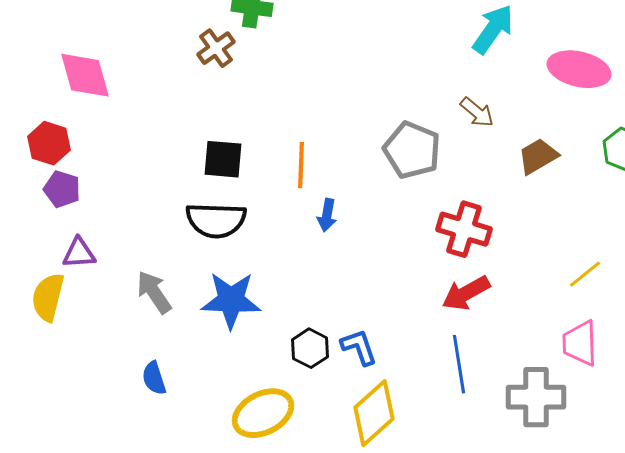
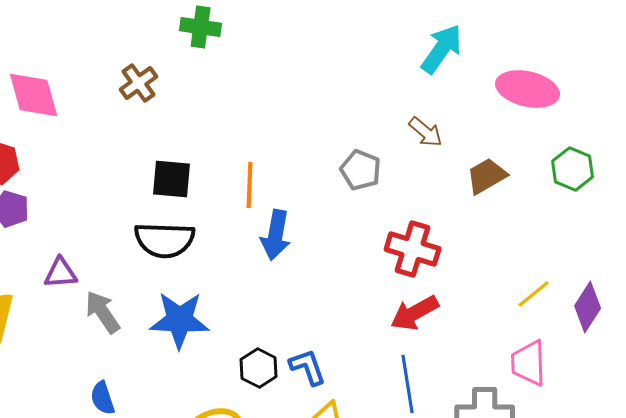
brown cross: (216, 48) -> (139, 83), moved
gray pentagon: (412, 150) -> (361, 170), size x0.7
blue arrow: (327, 215) -> (276, 235), size x1.5
purple triangle: (79, 253) -> (61, 273), moved

